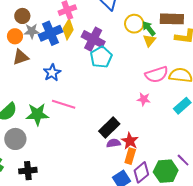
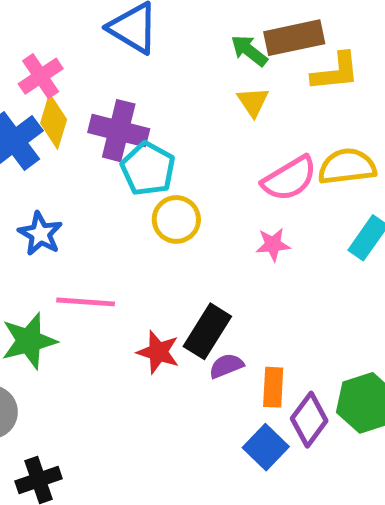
yellow circle: (134, 24) -> (176, 219), moved
green arrow: (149, 28) -> (249, 51), moved
red star: (130, 141) -> (158, 352), moved

